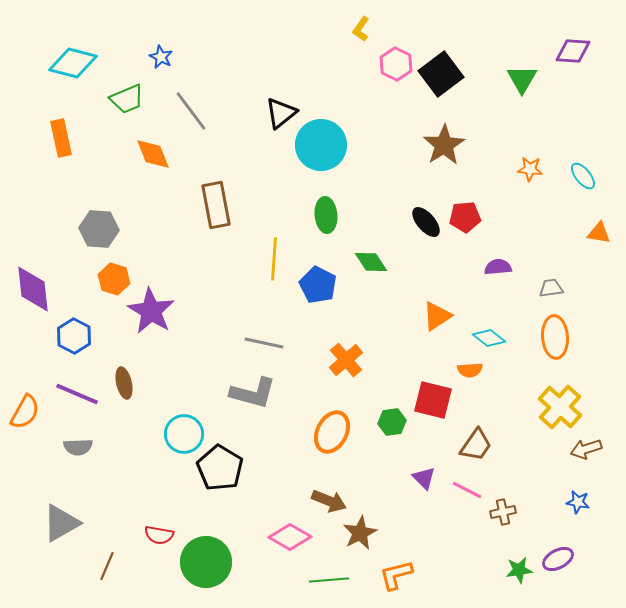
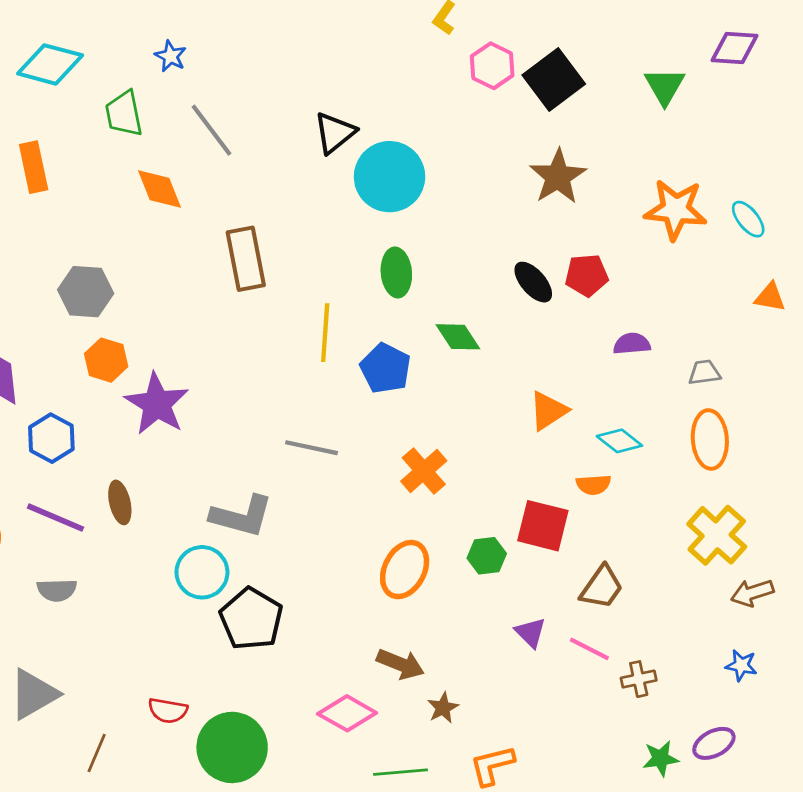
green trapezoid: (127, 99) -> (124, 114), turned 102
orange star: (530, 169) -> (676, 210), size x1.8
gray L-shape: (253, 393) -> (242, 516), moved
brown star: (360, 533) -> (443, 708), size x0.7

